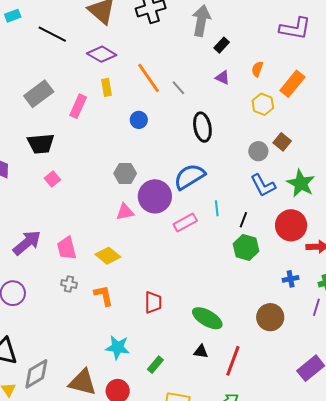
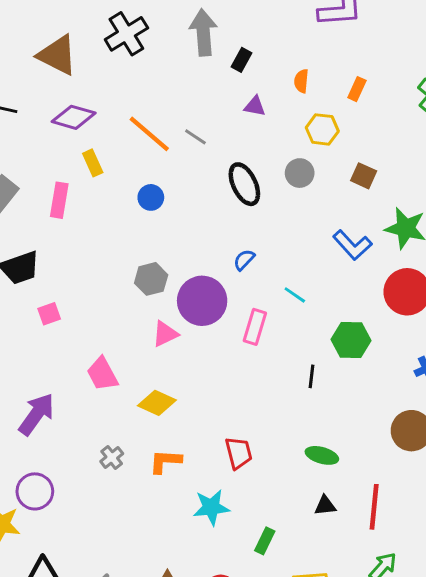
orange rectangle: (292, 84) -> (357, 89), size x0.6
gray circle: (258, 151) -> (300, 173), moved
blue semicircle: (189, 177) -> (244, 260), size x0.5
pink square: (52, 179) -> (49, 314), turned 35
cyan line: (217, 208) -> (295, 295), turned -35
black line: (243, 220) -> (311, 376), moved
pink rectangle: (185, 223) -> (255, 327), turned -30
pink trapezoid: (67, 248) -> (102, 374), moved
gray cross: (69, 284) -> (112, 458), turned -35
orange L-shape: (104, 296) -> (165, 461), turned -60
green ellipse: (207, 318) -> (322, 455), size x0.7
cyan star: (118, 347) -> (211, 507), moved

